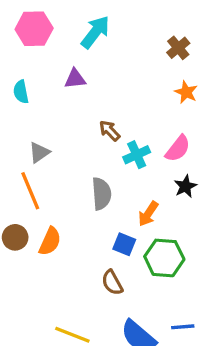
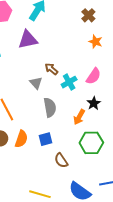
purple triangle: (75, 79) -> (28, 40), size x1.5
gray triangle: (39, 152) -> (36, 83), moved, turned -32
black star: (185, 186) -> (94, 103), moved
blue square: (124, 244) -> (46, 139), moved, turned -32

